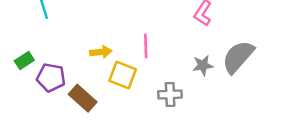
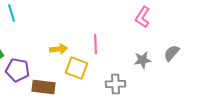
gray semicircle: (238, 57) -> (172, 53), size x0.6
brown rectangle: (83, 98) -> (44, 87), turned -35

